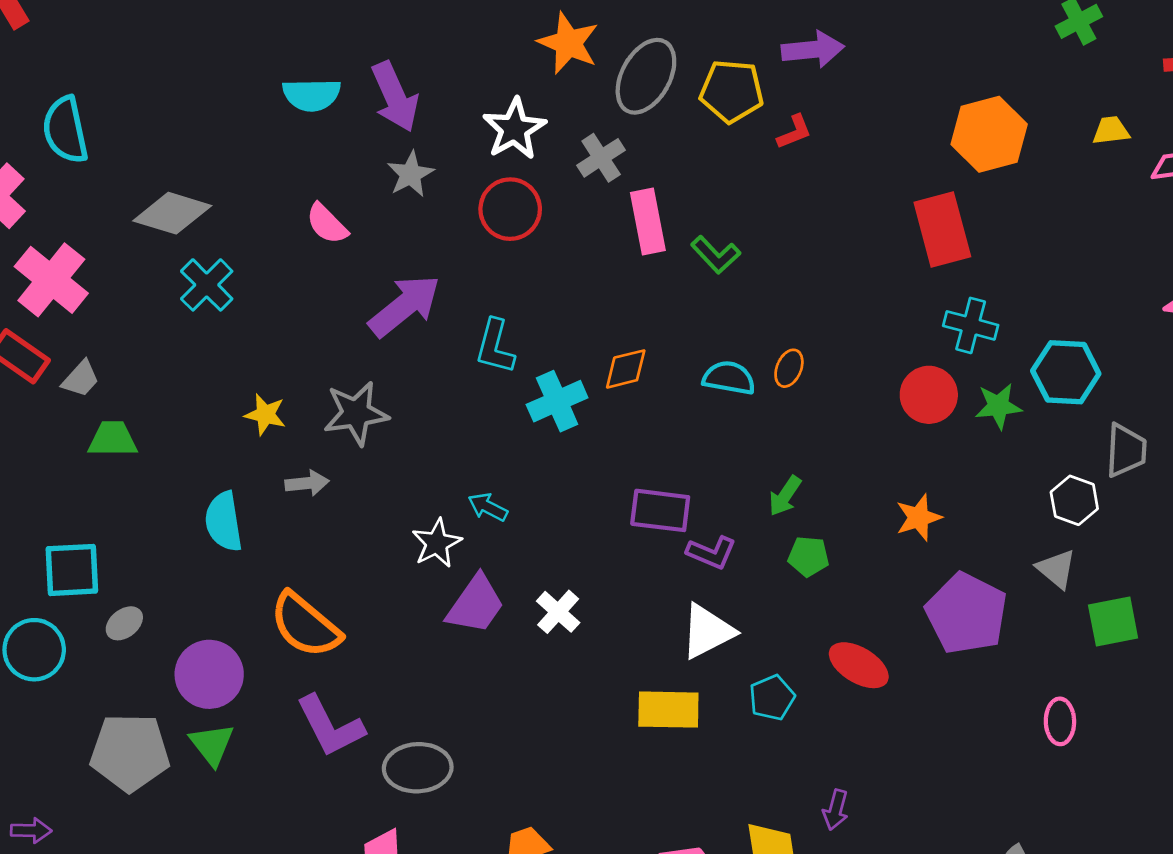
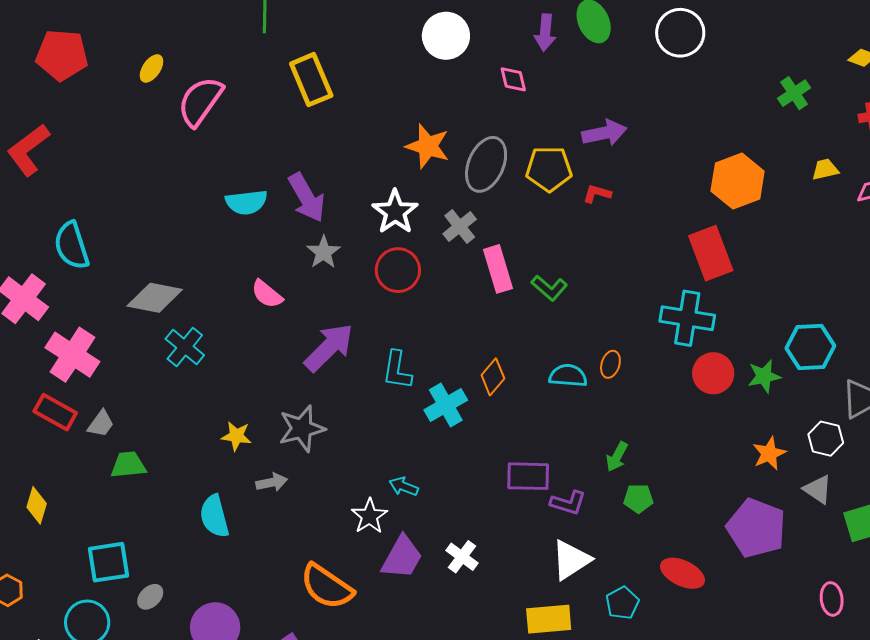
red L-shape: (794, 132) -> (597, 194), turned -136
cyan cross: (971, 325) -> (687, 318), moved, size x1.4
orange diamond: (626, 369) -> (493, 377), turned -30
orange star: (919, 517) -> (769, 453), moved
orange semicircle: (305, 625) -> (327, 587), moved

